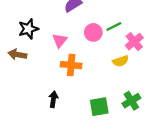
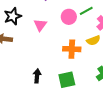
orange cross: (71, 65) -> (72, 49), moved
green square: (99, 107) -> (67, 80), moved

